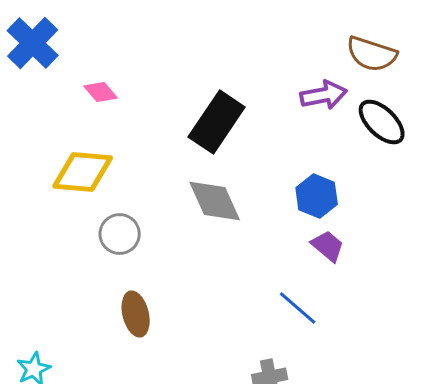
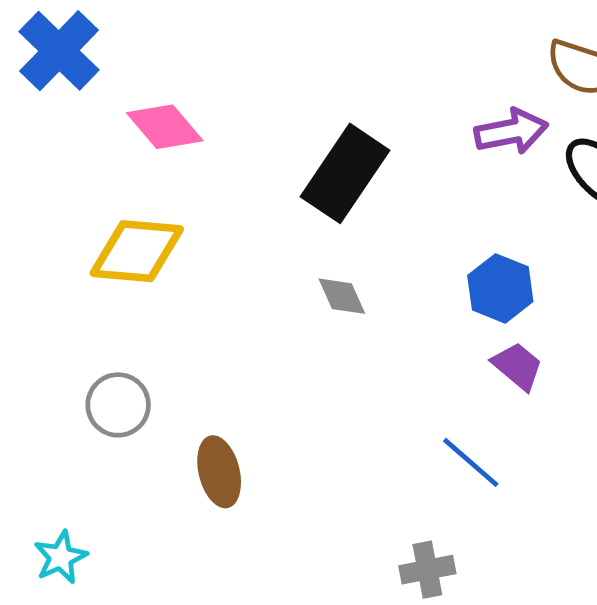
pink diamond: (101, 92) -> (165, 127), size x1.4
gray diamond: (215, 201) -> (342, 296), size x0.6
gray circle: (120, 234) -> (118, 405), moved

